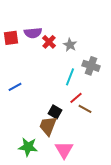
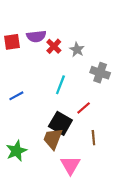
cyan line: (70, 77) -> (60, 85), moved
brown line: (85, 109) -> (93, 138), moved, turned 56
black square: (55, 112) -> (60, 123), size x1.5
green star: (28, 147) -> (16, 151), moved, turned -30

